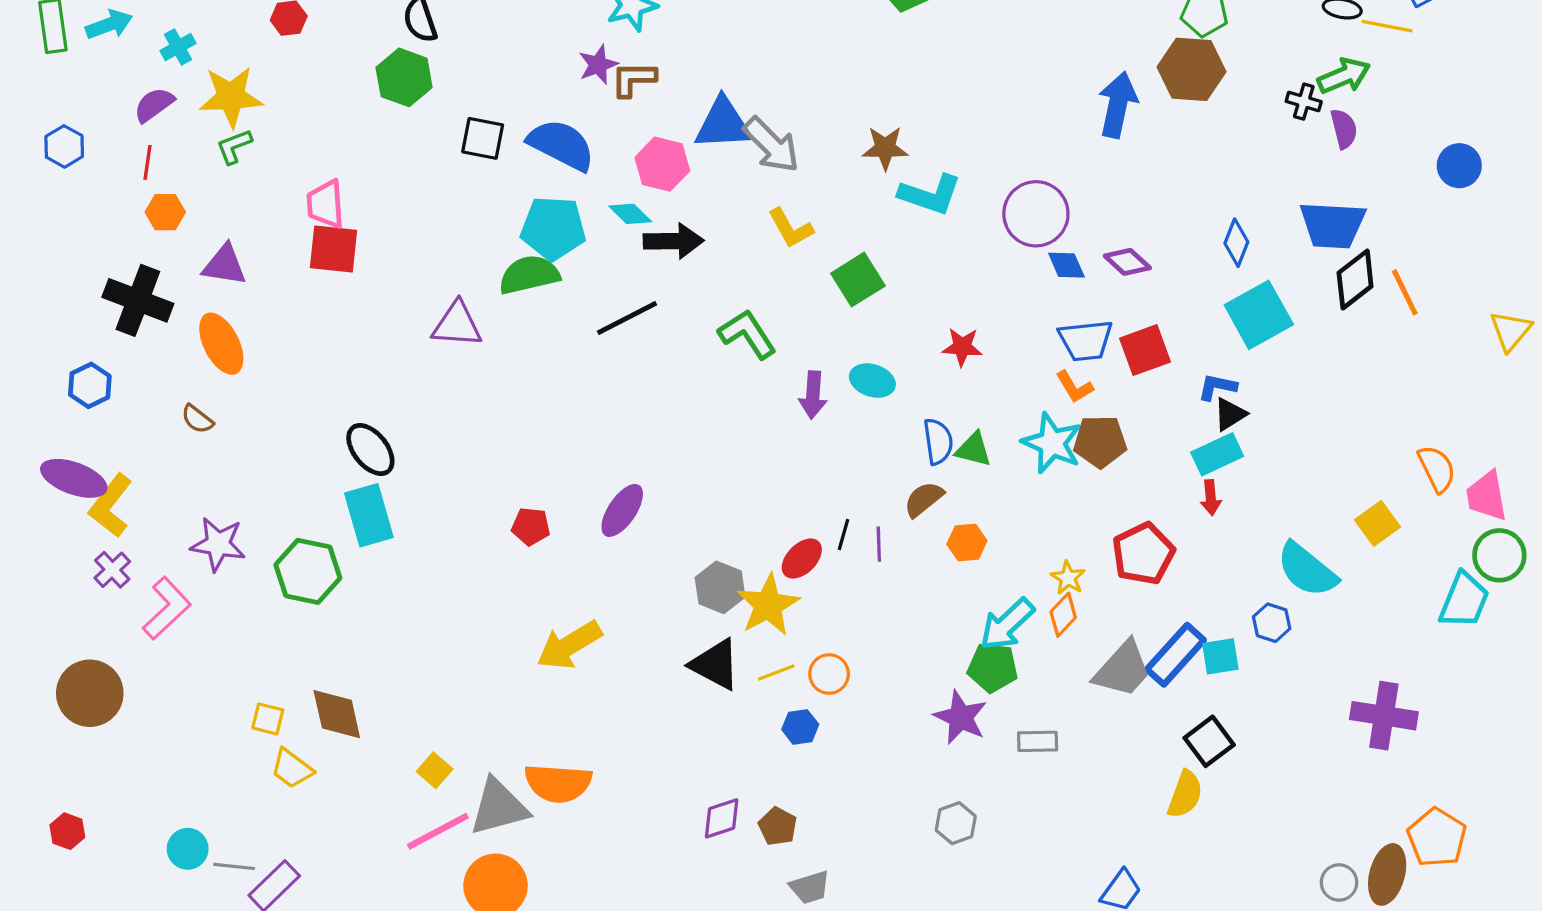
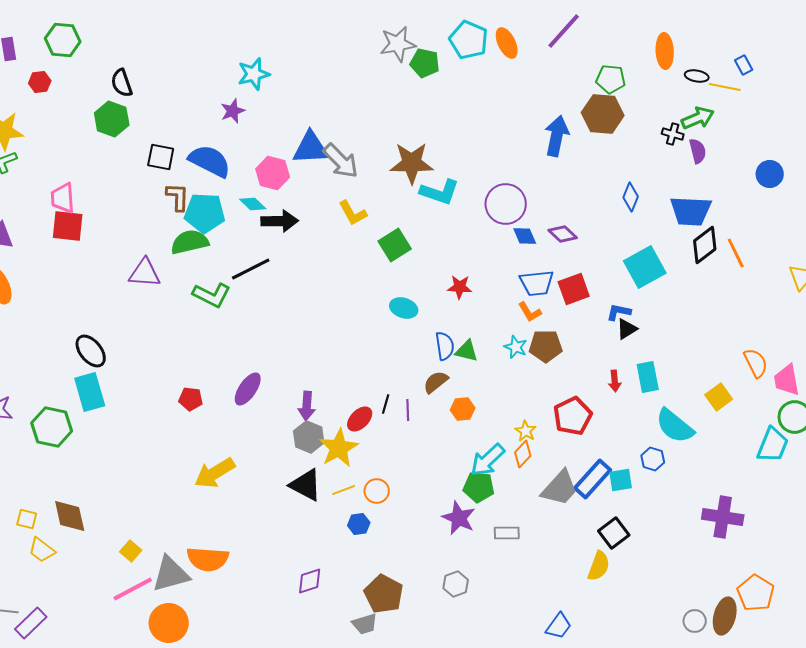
brown L-shape: (633, 79) -> (178, 197), moved, turned 92
brown star: (885, 148) -> (412, 163), size x1.5
blue diamond: (1236, 243) -> (631, 197), moved
green L-shape: (747, 334) -> (212, 295), moved, turned 150
purple arrow: (813, 395) -> (307, 406), moved
cyan star: (1052, 443) -> (516, 347), size x0.6
cyan rectangle: (1217, 454) -> (648, 377), moved, turned -76
brown pentagon: (778, 826) -> (384, 594), moved, size x1.6

